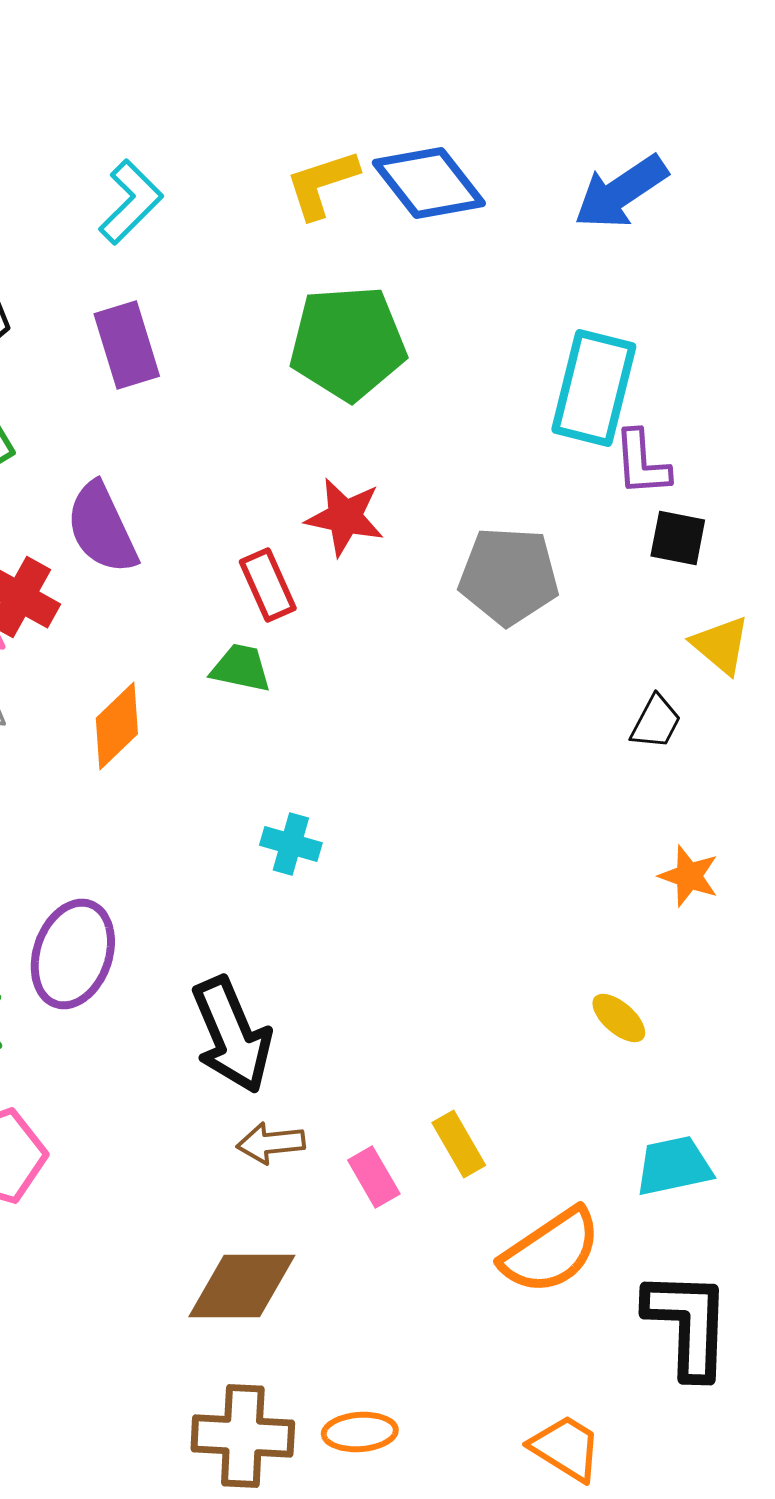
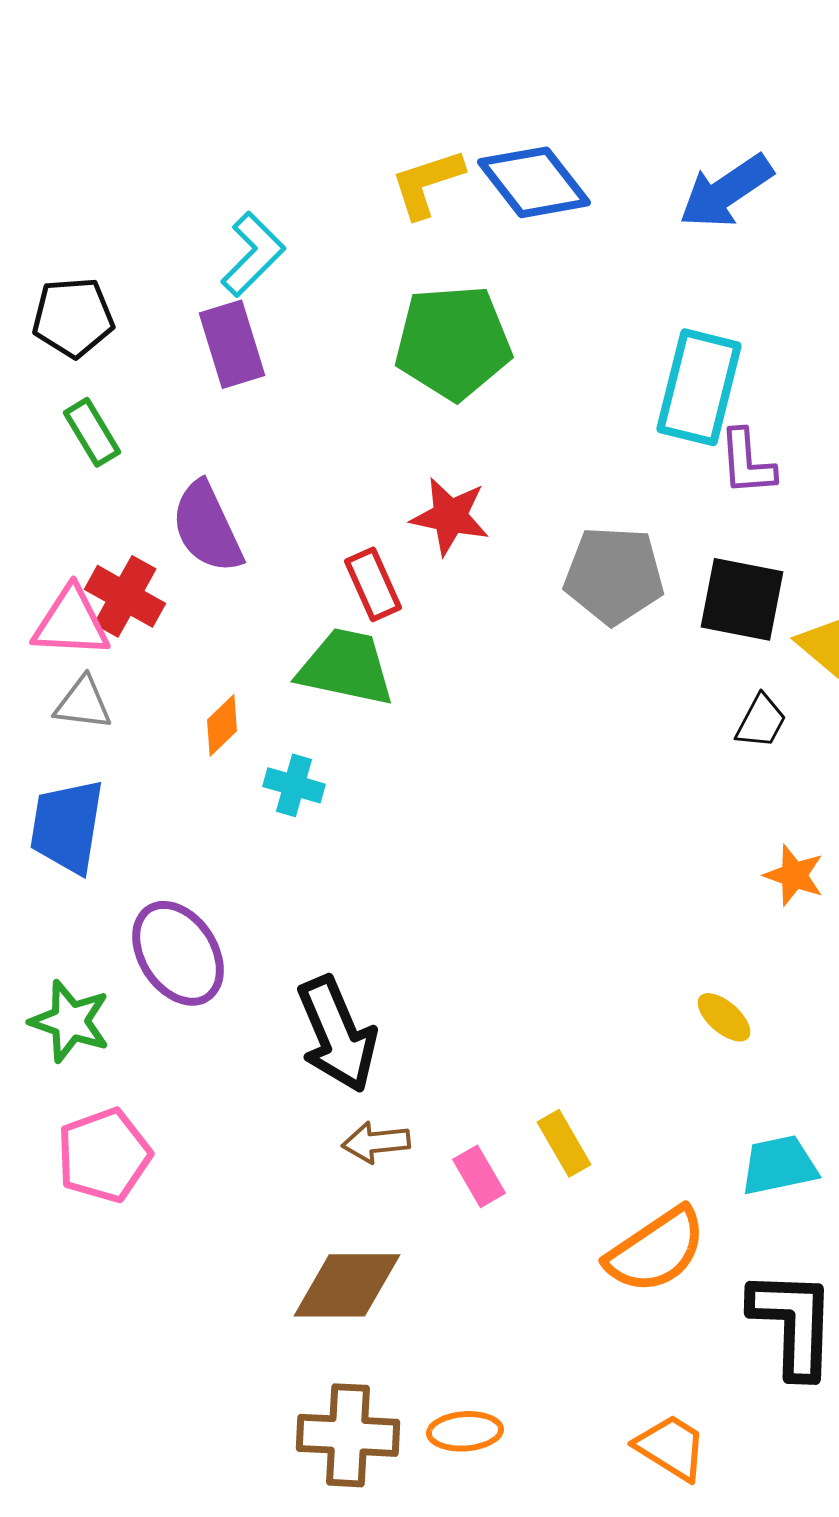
cyan L-shape: (131, 202) -> (253, 254), moved
black square: (678, 538) -> (742, 599), moved, size x1.5
green trapezoid: (241, 668) -> (346, 667), size x1.6
orange diamond: (117, 726) -> (222, 725), size x0.7
cyan cross: (291, 844) -> (294, 785), moved
purple ellipse: (73, 954) -> (178, 953), turned -52

